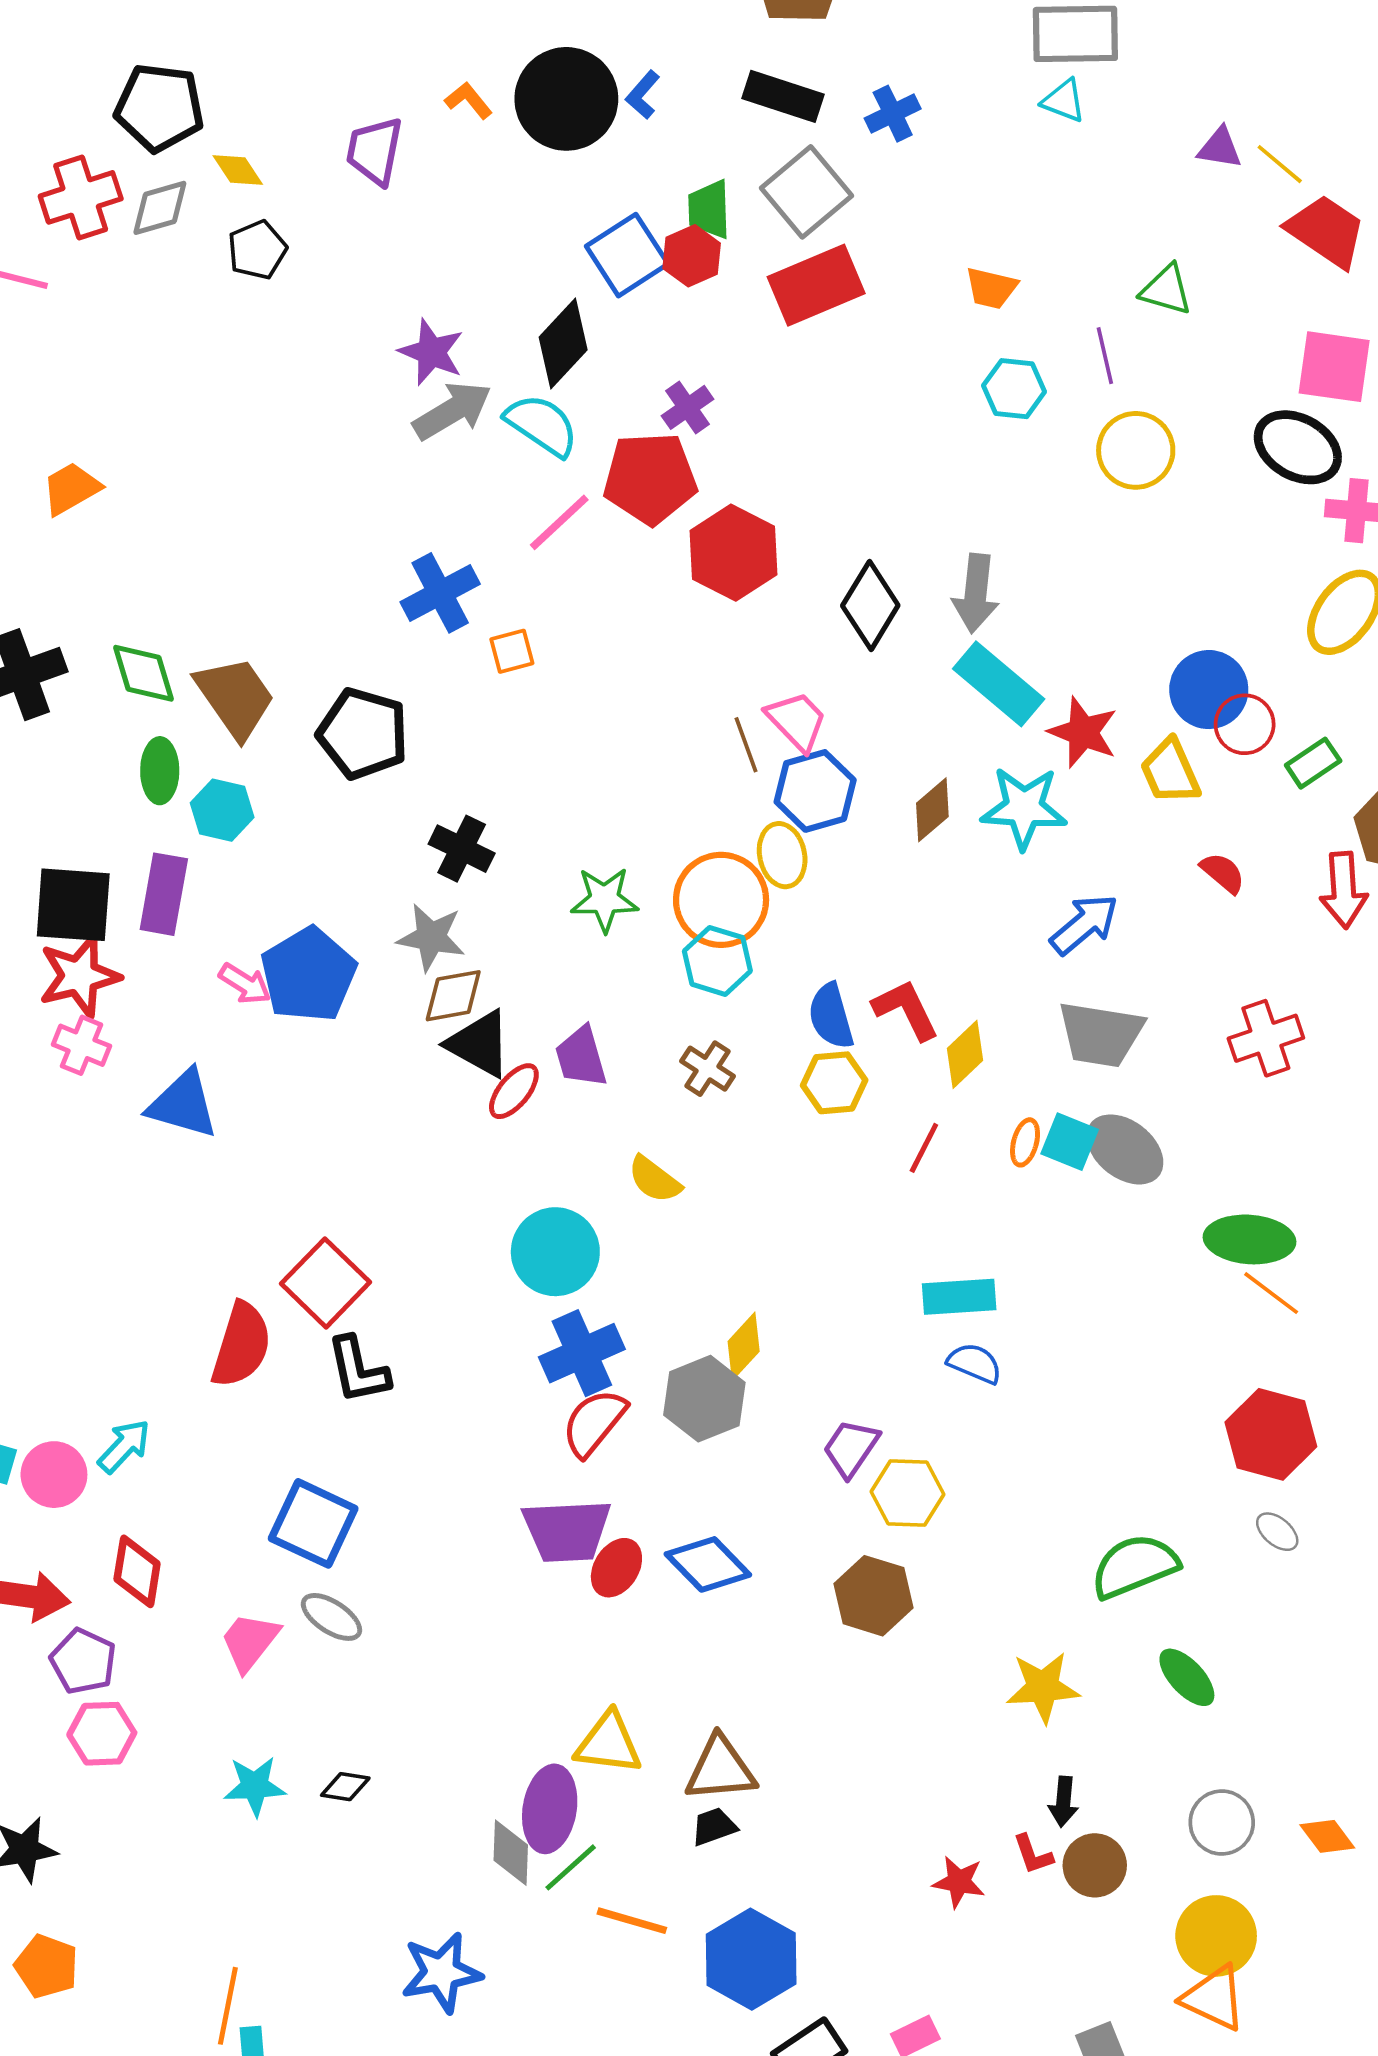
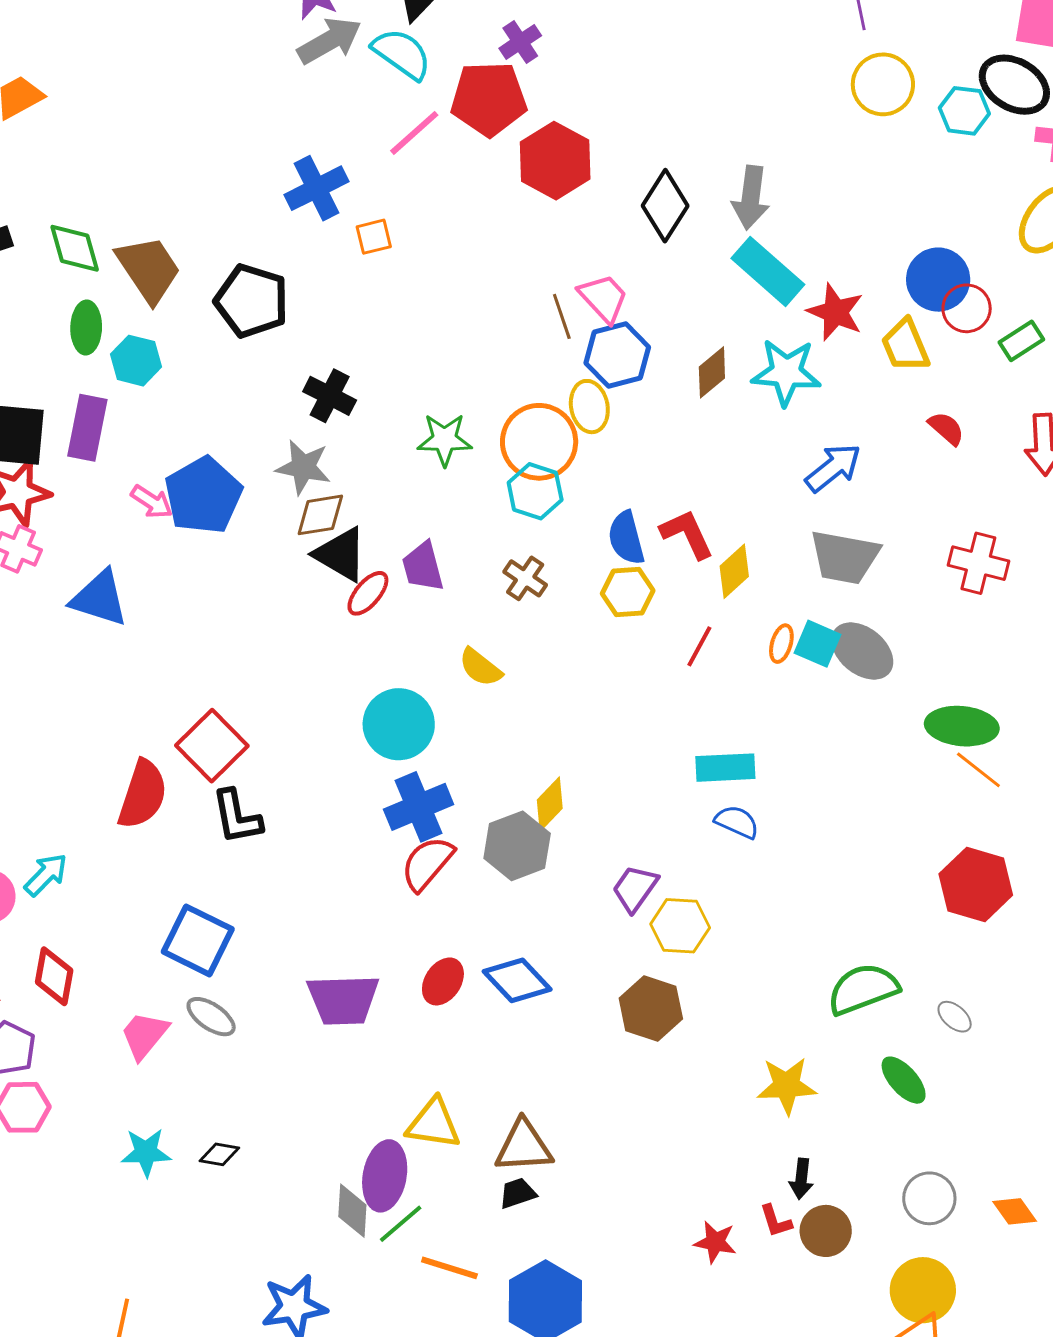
cyan hexagon: (1014, 389) -> (964, 111), moved
red cross: (1266, 1038) -> (978, 563), turned 32
purple trapezoid: (567, 1531) -> (343, 1000), moved
gray ellipse: (1277, 1532) -> (955, 1017), moved

